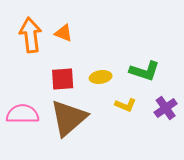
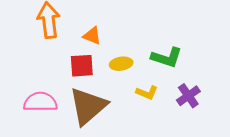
orange triangle: (64, 33) -> (92, 36), moved

